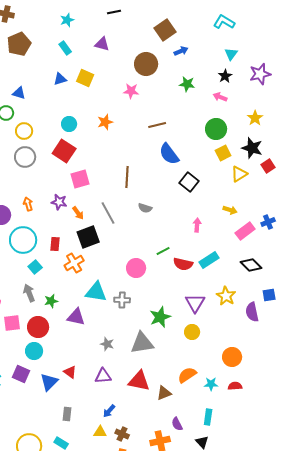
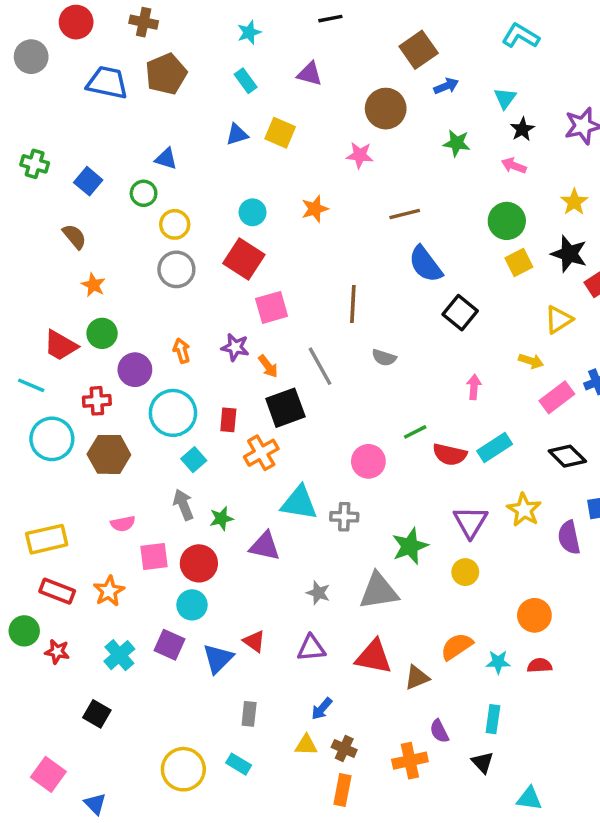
cyan triangle: (231, 54) -> (505, 98), moved
yellow triangle: (239, 174) -> (559, 320), moved

